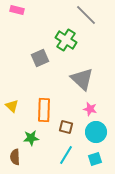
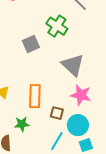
pink star: (90, 109) -> (81, 95), size x1.5
cyan circle: (96, 132) -> (78, 125), moved

